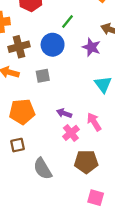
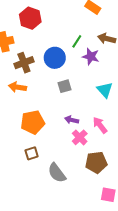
green line: (67, 21) -> (77, 41), moved
gray square: (43, 76) -> (65, 86), moved

